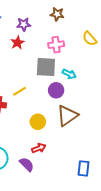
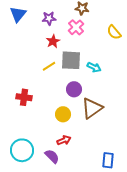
red star: (18, 43) -> (53, 41), moved
pink cross: (56, 45) -> (76, 27), moved, turned -35
purple circle: (56, 90) -> (74, 89), moved
yellow line: (20, 91) -> (49, 66), moved

